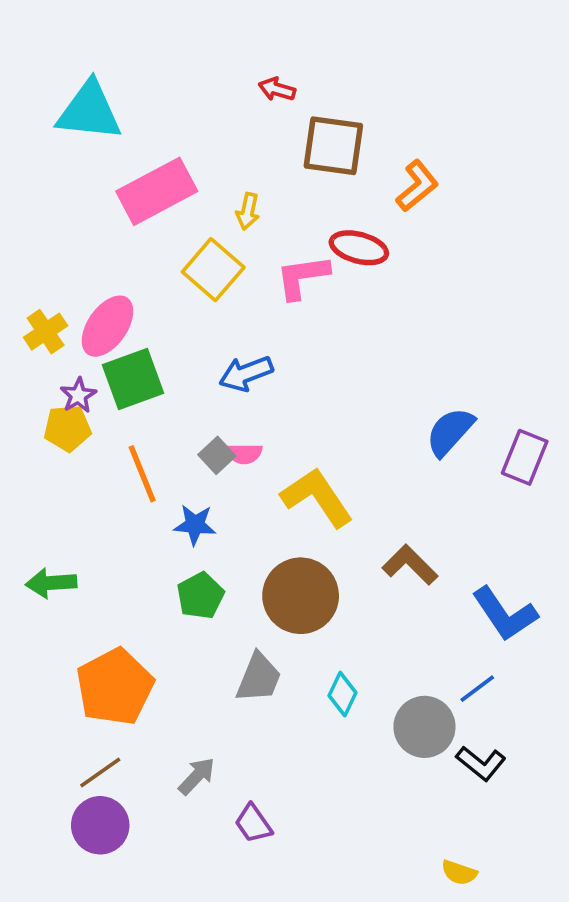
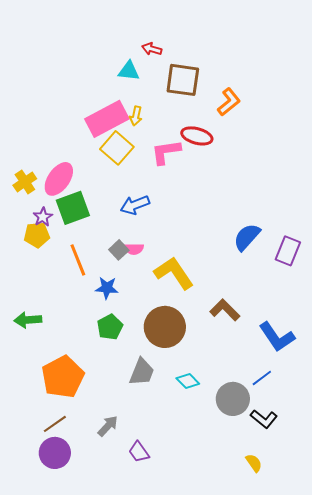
cyan triangle: (89, 111) -> (129, 71), moved, size x0.6
pink rectangle: (157, 191) -> (107, 119), moved
cyan diamond: (343, 694) -> (188, 381), turned -70
yellow semicircle: (459, 873) -> (254, 463), moved, turned -144

